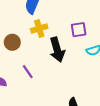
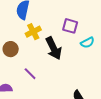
purple square: (79, 30) -> (70, 26), turned 35

